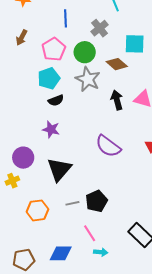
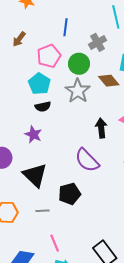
cyan pentagon: (49, 78) -> (39, 84), turned -30
black arrow: (117, 100) -> (101, 128), moved
black triangle: (59, 169) -> (35, 175), turned -36
black pentagon: (96, 201) -> (70, 194), moved

